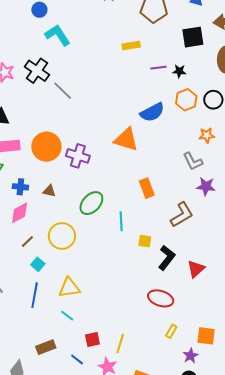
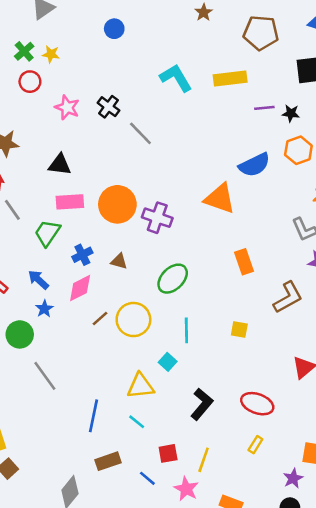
cyan L-shape: (58, 35) -> (176, 78), moved
yellow rectangle: (131, 46) -> (230, 78), size x1.4
black cross: (37, 71) -> (108, 107), size x0.7
blue cross: (20, 187) -> (82, 255), turned -35
cyan line: (121, 221) -> (186, 330), moved
brown line: (27, 241) -> (100, 319), moved
black L-shape: (167, 258) -> (202, 404), moved
cyan square: (38, 264) -> (168, 362), moved
blue line: (35, 295) -> (94, 416), moved
yellow rectangle: (171, 331) -> (255, 445), moved

